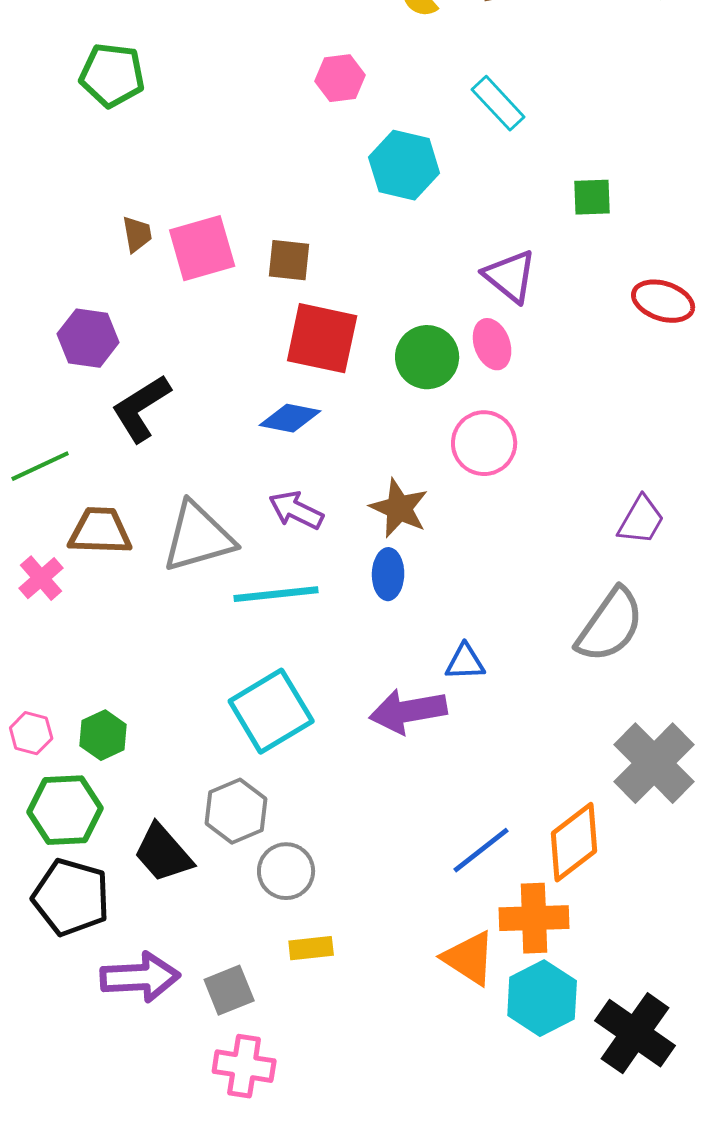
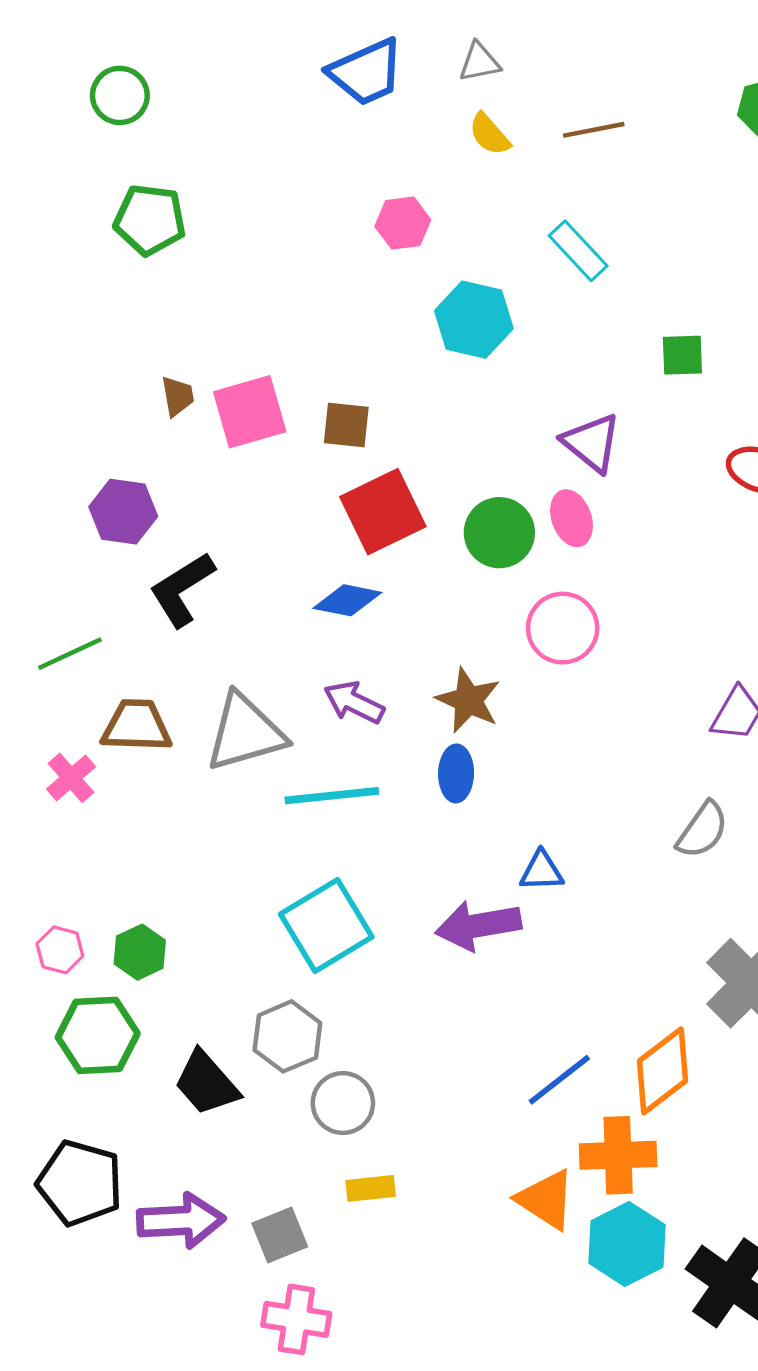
red square: (322, 338) -> (383, 512), turned -38
gray semicircle: (610, 625) -> (702, 830), size x0.7
black pentagon: (71, 897) -> (80, 1183), moved

